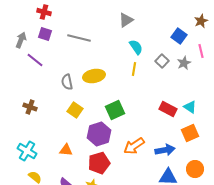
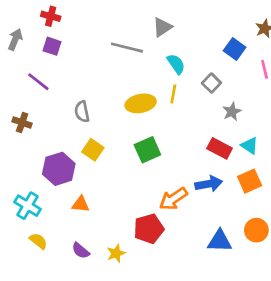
gray line: (79, 38) -> (127, 48), moved
gray arrow: (21, 40) -> (15, 39), moved
gray star: (184, 63) -> (232, 112), moved
yellow ellipse: (94, 76) -> (141, 103), moved
brown cross: (30, 107) -> (22, 123), moved
purple hexagon: (99, 134) -> (59, 169), moved
blue arrow: (165, 150) -> (209, 184), moved
red pentagon: (99, 163) -> (149, 229), moved

